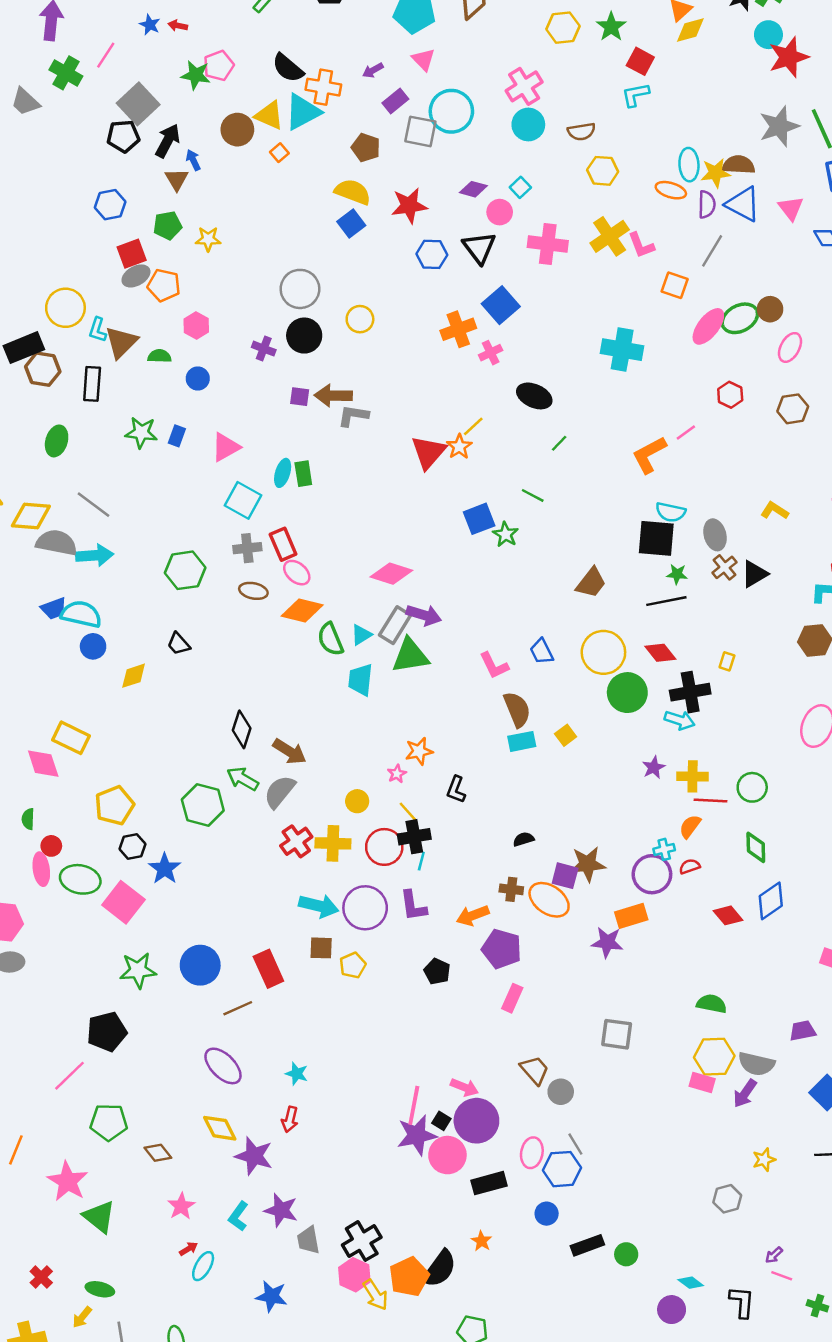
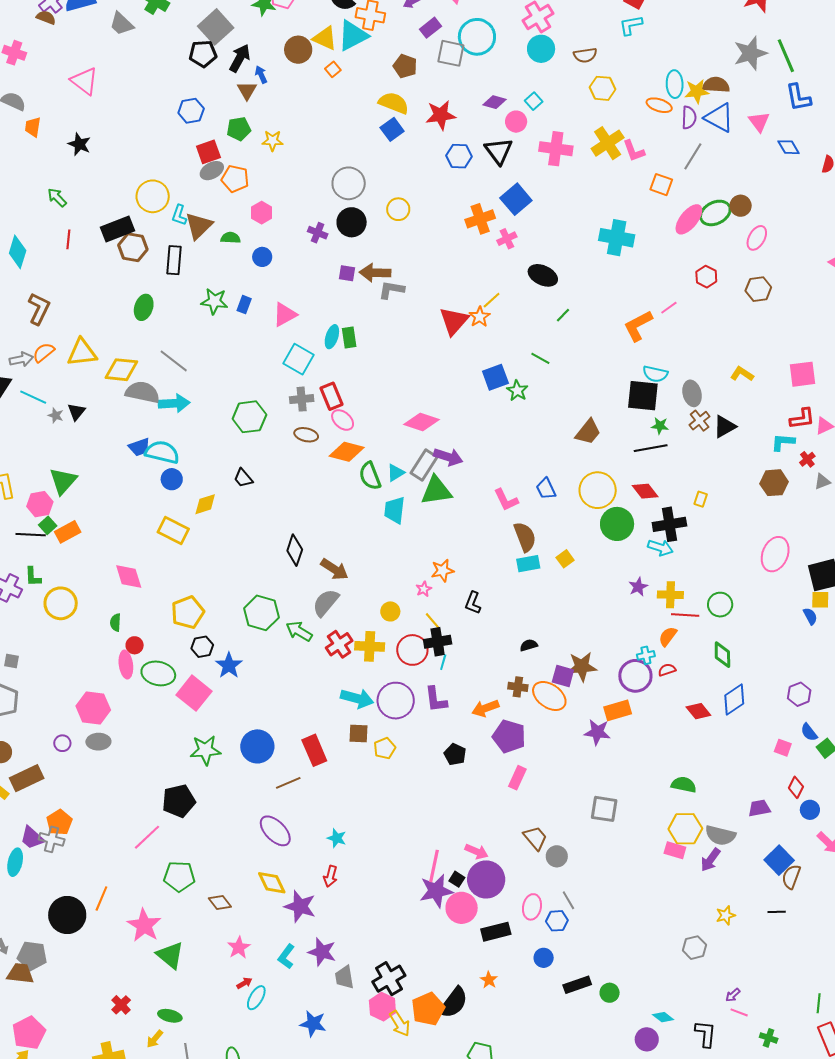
yellow rectangle: (71, 738) -> (173, 530), moved
green arrow: (243, 779) -> (299, 631), moved
blue hexagon: (562, 1169) -> (557, 921), size x0.7

